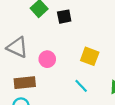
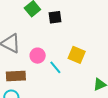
cyan line: (81, 86) -> (55, 67), moved

